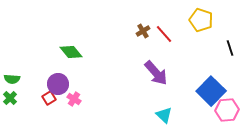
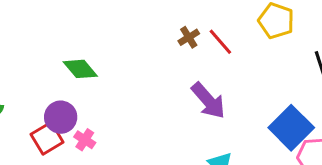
red square: (49, 98) -> (47, 138), size x1.5

